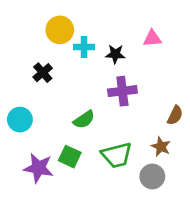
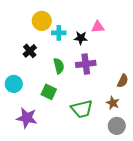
pink triangle: (152, 38) -> (98, 27), moved
green semicircle: (84, 120) -> (59, 66), moved, turned -70
green square: (70, 157) -> (49, 92), moved
gray circle: (152, 176) -> (117, 126), moved

